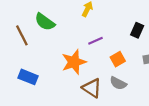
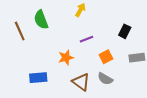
green semicircle: (45, 22) -> (41, 20), turned 30
orange star: (74, 62) -> (66, 57), size x0.7
blue rectangle: (28, 77) -> (38, 78), moved, turned -30

